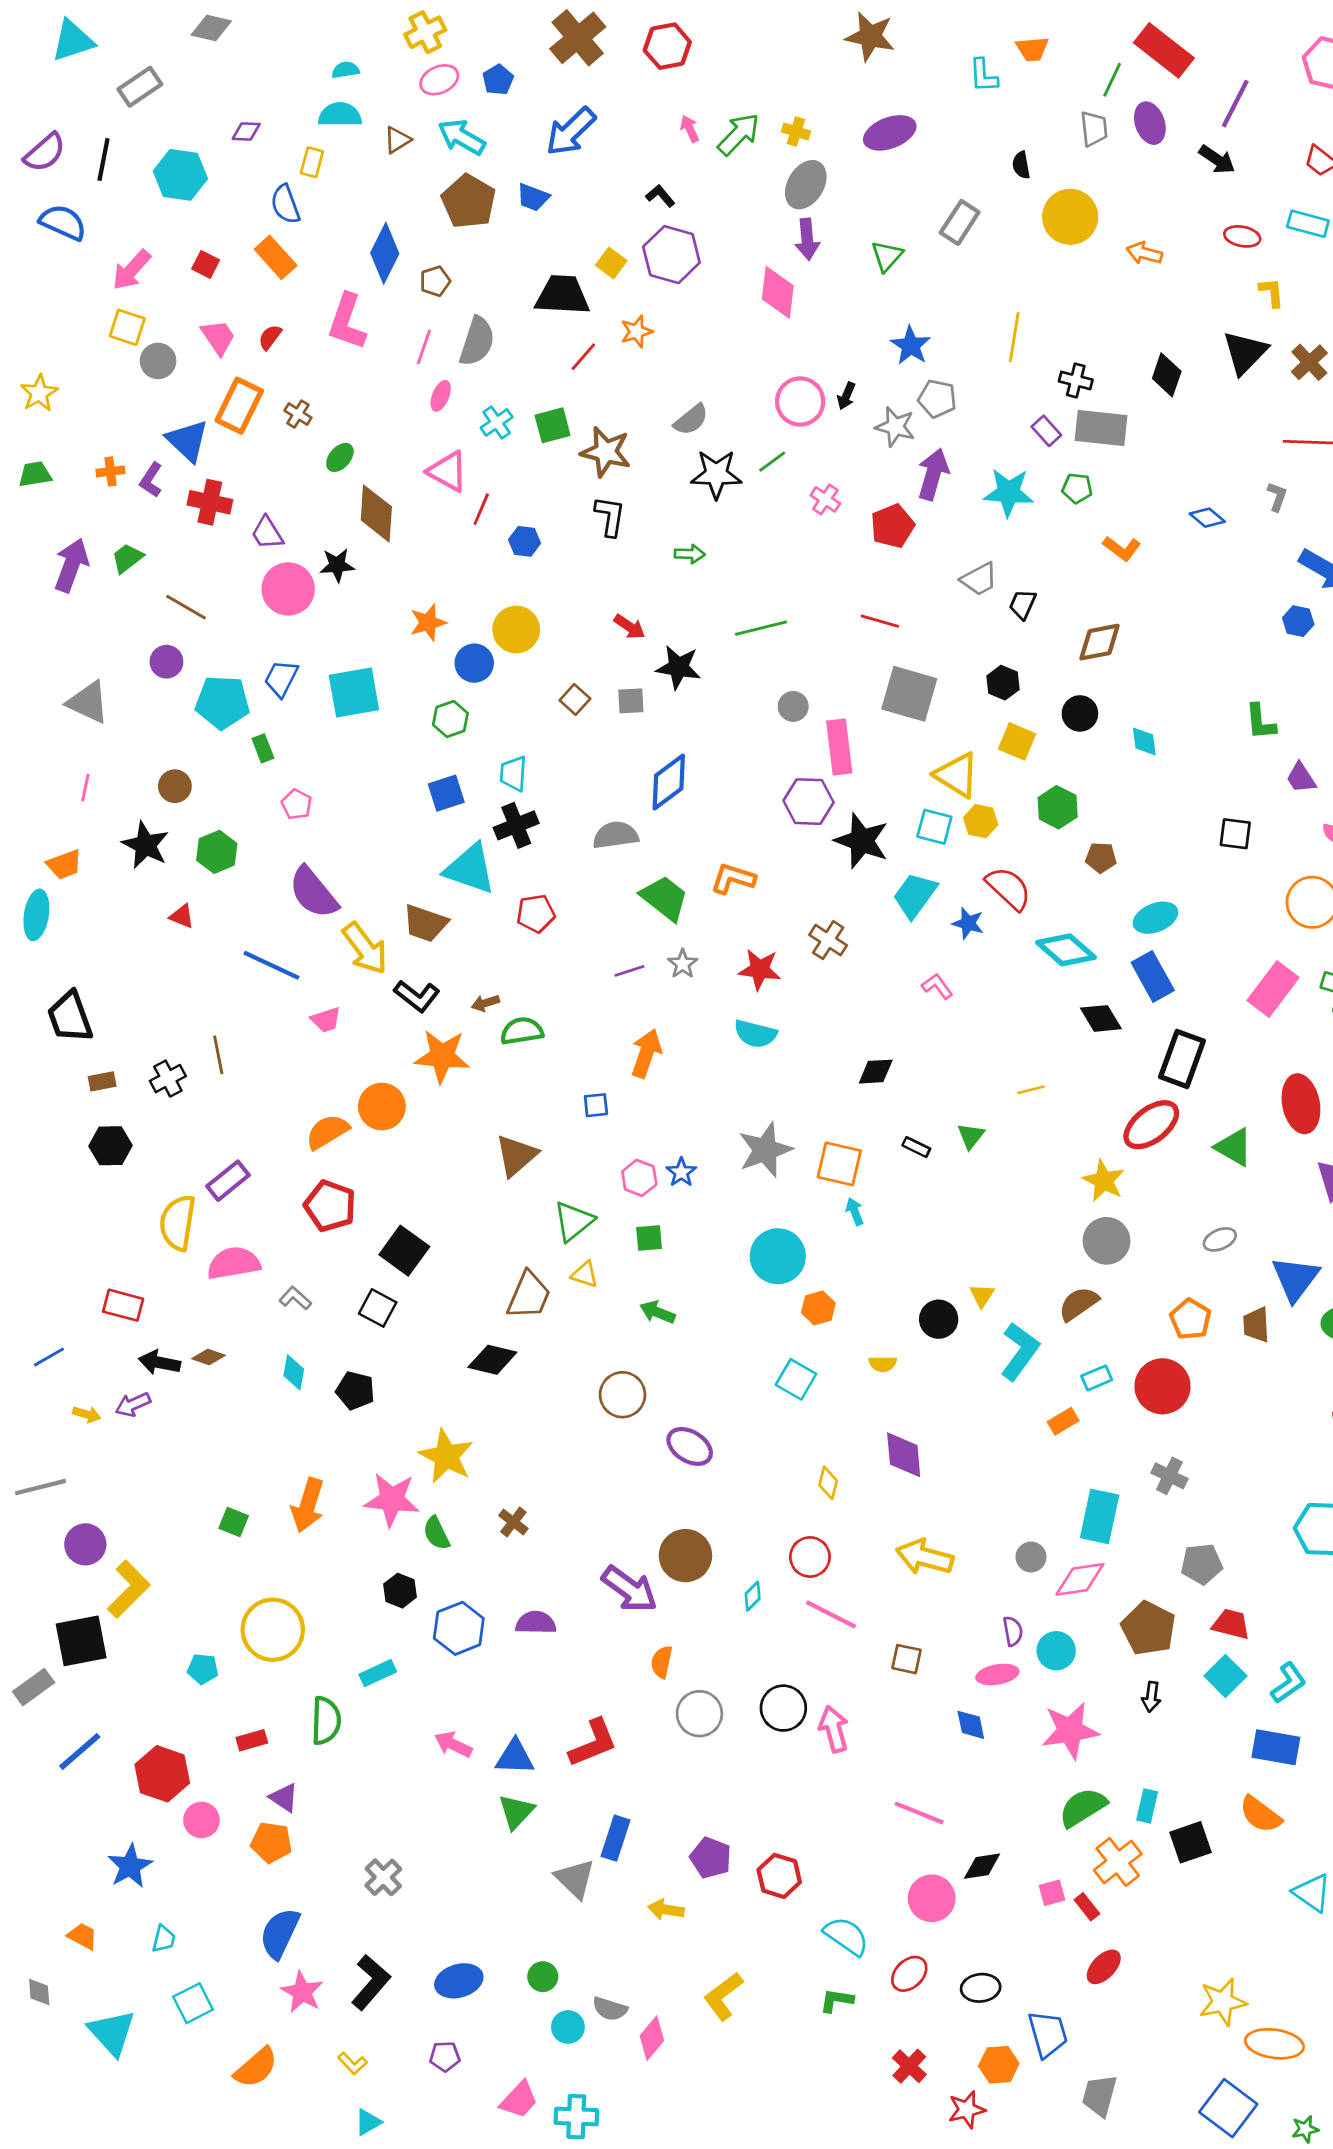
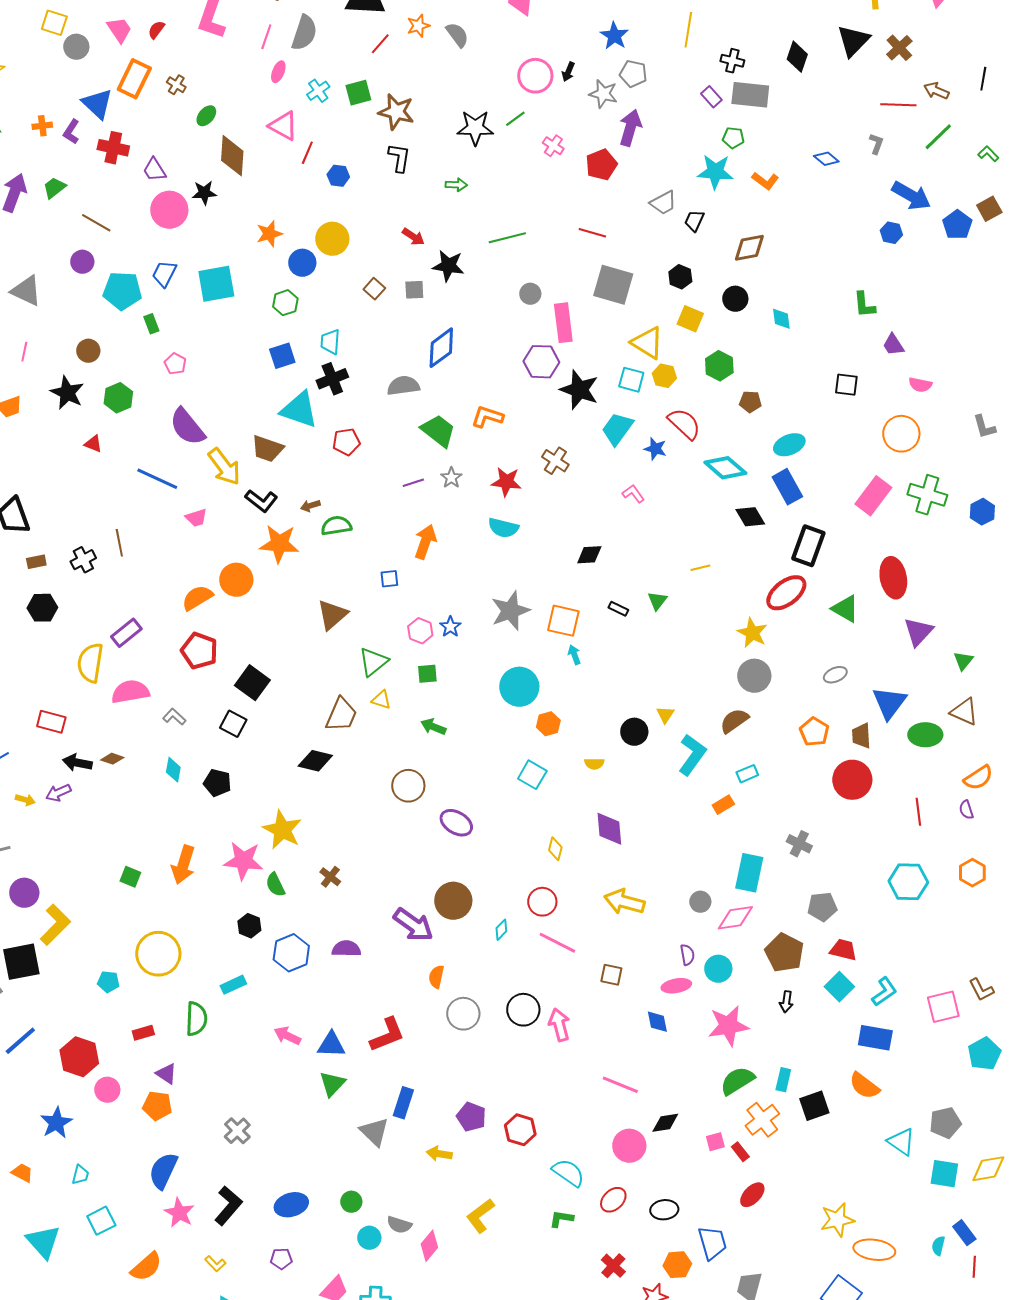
gray semicircle: (691, 420) -> (457, 35), moved, turned -88
cyan star: (1009, 492) -> (715, 172), moved
red circle: (1162, 1386) -> (852, 780), moved

